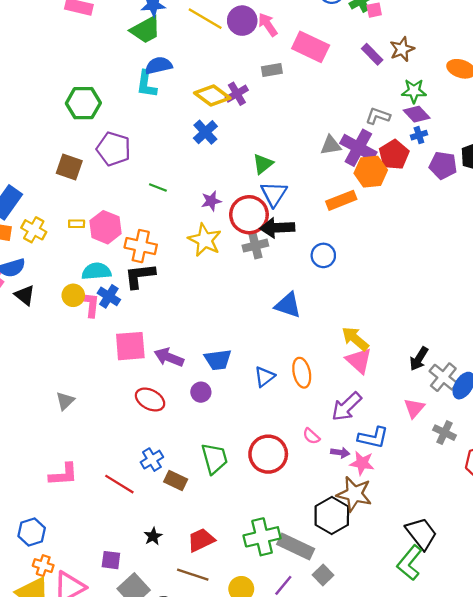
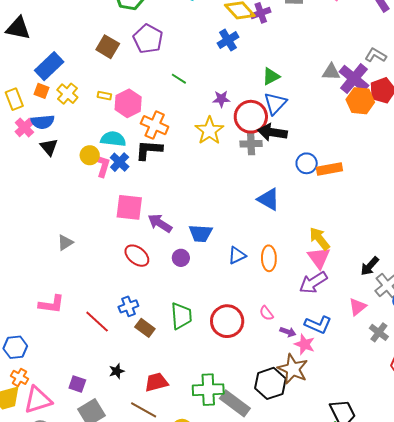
orange rectangle: (341, 200) -> (329, 169), moved
purple arrow: (347, 407) -> (313, 283), moved

